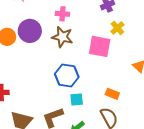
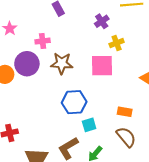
pink cross: (62, 14) -> (43, 41), moved
yellow cross: (117, 28) -> (117, 43), turned 32

